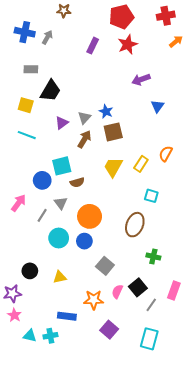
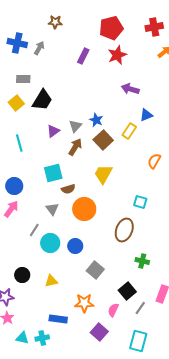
purple arrow: (141, 80) -> (130, 89), turned 36
yellow square: (26, 105) -> (16, 103), moved, turned 35
blue triangle: (157, 106) -> (146, 115), turned 32
brown square: (113, 132) -> (103, 140), turned -30
cyan line: (27, 135) -> (19, 143), turned 54
yellow rectangle: (141, 164) -> (129, 131), moved
blue circle: (42, 180) -> (14, 186), moved
gray line: (42, 215) -> (34, 230), moved
orange circle: (90, 216) -> (84, 209), moved
pink semicircle: (117, 292) -> (113, 310), moved

